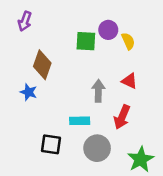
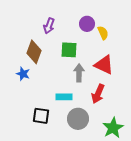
purple arrow: (25, 21) -> (49, 26), moved
green square: (86, 41) -> (69, 50), moved
red triangle: (129, 81) -> (104, 65), size x1.5

